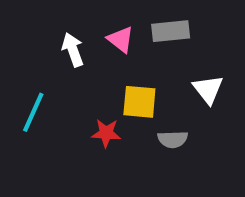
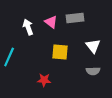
red star: (106, 133) -> (44, 80), moved
gray semicircle: (173, 139) -> (93, 71), moved

